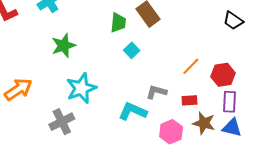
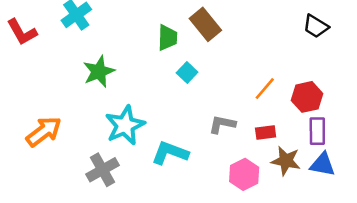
cyan L-shape: (133, 111) -> (170, 153), moved

